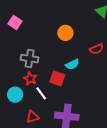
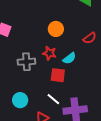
red star: (30, 79) -> (49, 53), moved
white line: (41, 93) -> (53, 99), moved

